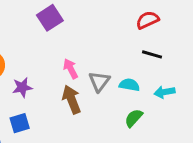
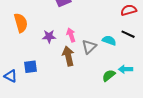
cyan semicircle: (129, 85) -> (109, 40), moved
purple star: (22, 87) -> (49, 36), moved
cyan arrow: (164, 92) -> (126, 69), moved

